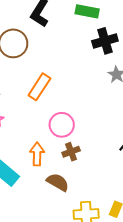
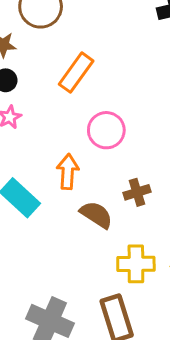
brown cross: (71, 152) -> (137, 192), moved

